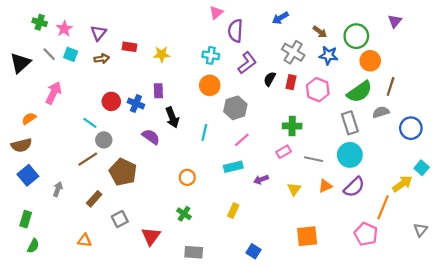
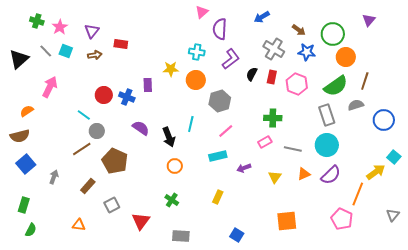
yellow star: (162, 54) -> (171, 69), moved
black arrow: (172, 117) -> (169, 137), moved

